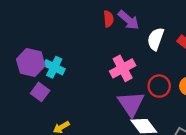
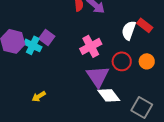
white semicircle: (156, 39) -> (129, 30), moved
purple square: (40, 92) -> (47, 37), moved

